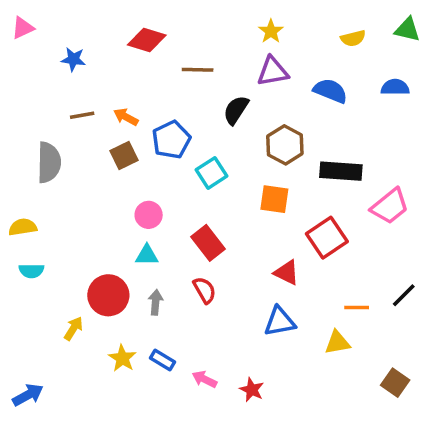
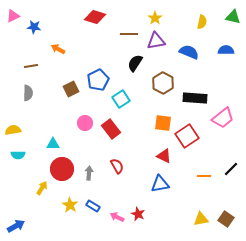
yellow semicircle: (353, 38) -> (202, 22), turned -64
red diamond: (147, 40) -> (95, 17), moved
blue star: (73, 59) -> (34, 27), moved
brown line: (198, 70) -> (129, 34), moved
brown line: (82, 115) -> (31, 66), moved
orange arrow: (126, 117) -> (58, 49), moved
gray semicircle: (49, 162) -> (28, 93), size x0.7
orange square: (274, 199) -> (163, 123), moved
red rectangle: (208, 243) -> (111, 129), moved
cyan triangle: (147, 255) -> (53, 144), moved
yellow triangle: (337, 342) -> (201, 219), moved
red star: (252, 390) -> (138, 214), moved

